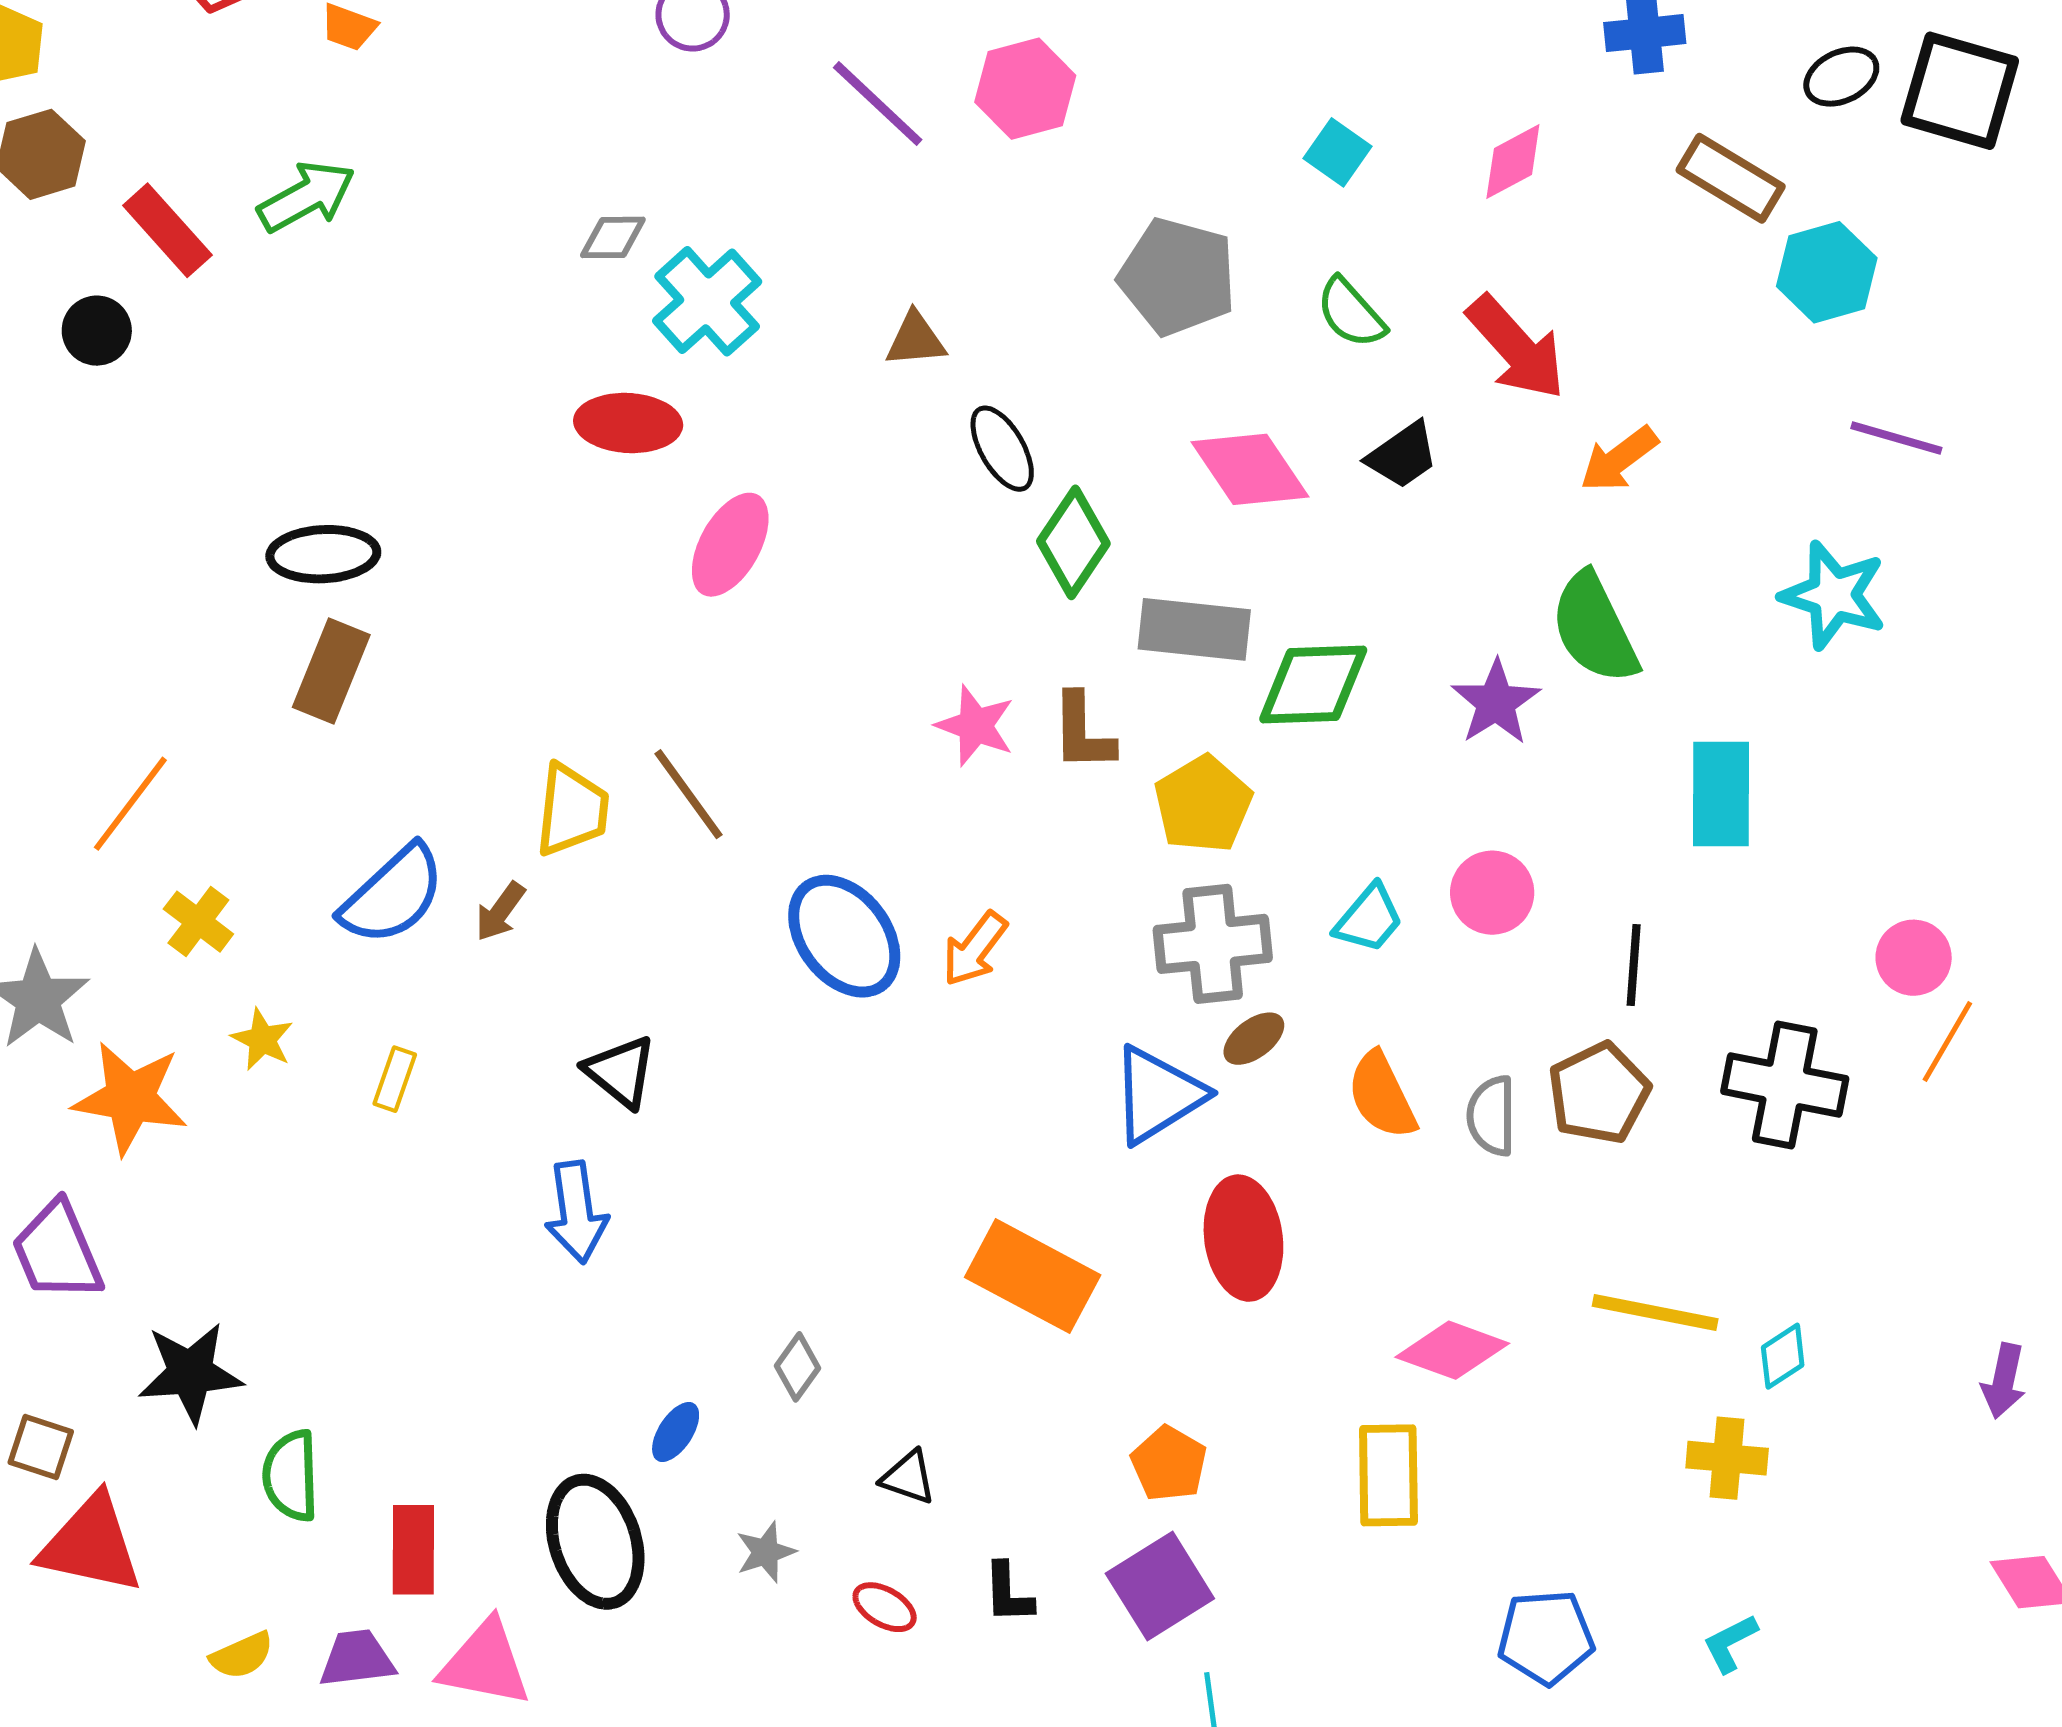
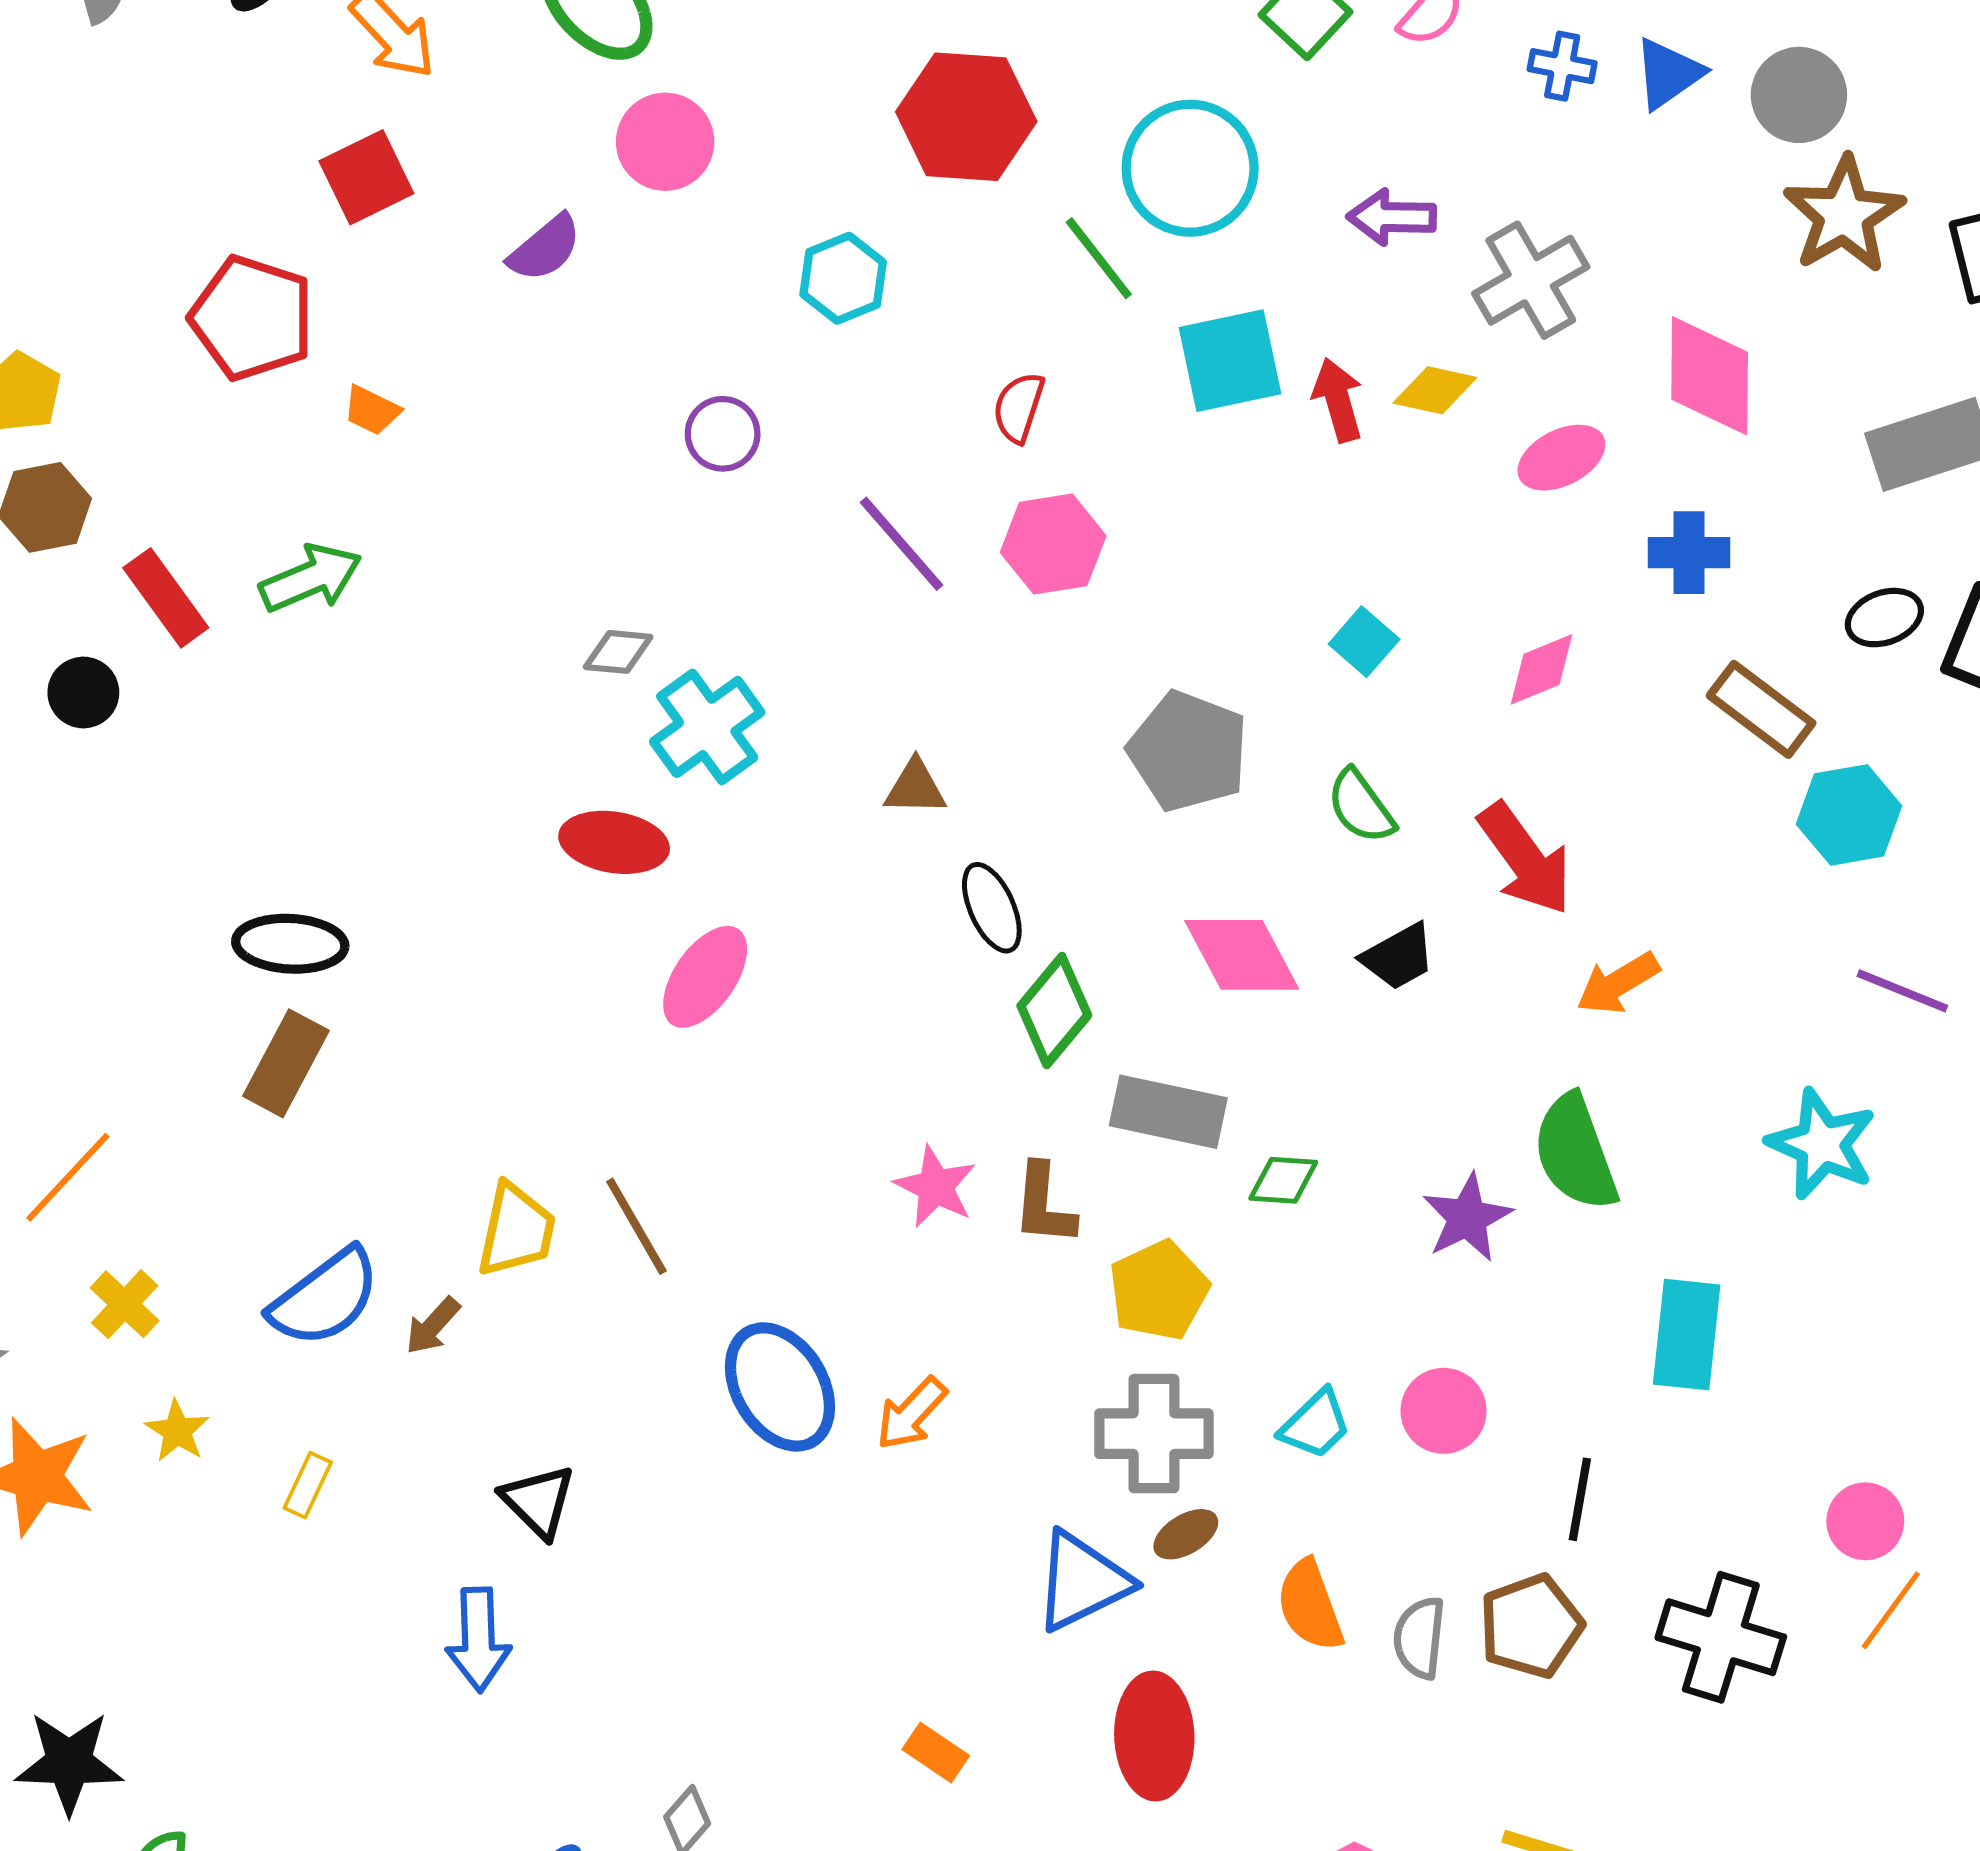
green diamond: (1313, 684) -> (1283, 1180), size x0.6
orange rectangle: (1033, 1276) -> (936, 1753), size x0.5

